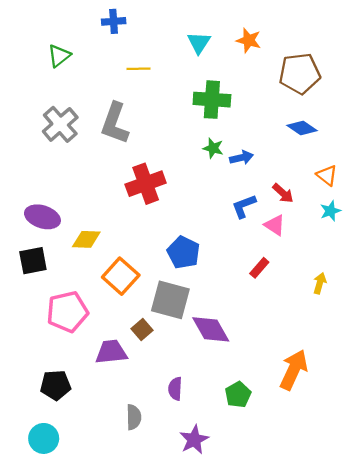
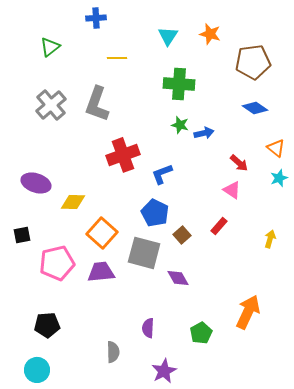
blue L-shape: (244, 206) -> (162, 174), moved
black square: (33, 261) -> (22, 235), moved, size x0.7
brown square: (142, 329) -> (182, 235), moved
purple diamond: (211, 329) -> (178, 278), size x0.7
purple trapezoid: (111, 352) -> (101, 272), moved

